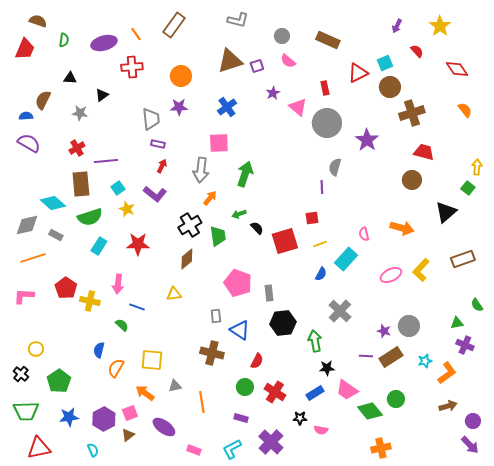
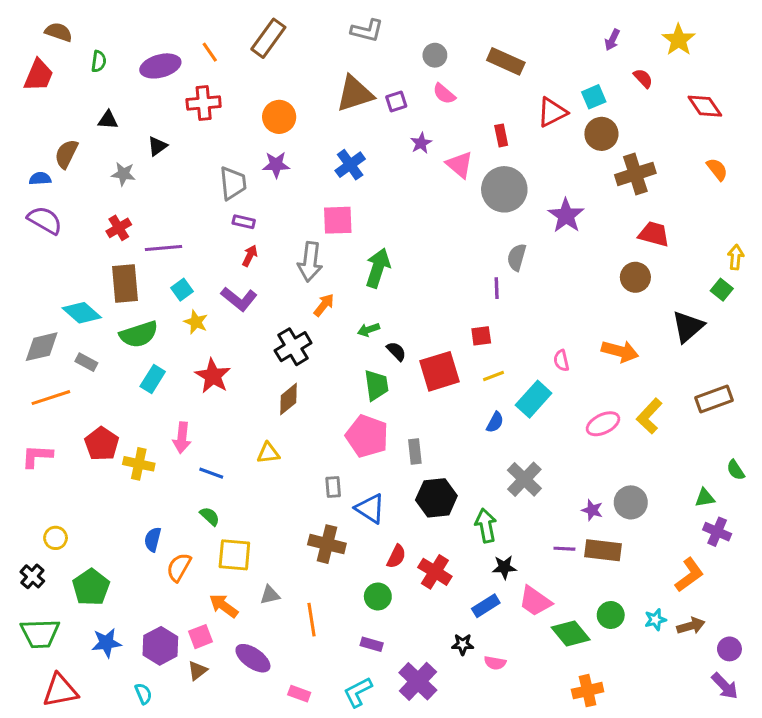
green trapezoid: (218, 236) -> (376, 385), moved
red star: (138, 244) -> (213, 376), turned 30
green semicircle: (122, 325) -> (210, 516), moved
brown rectangle: (391, 357) -> (603, 550), turned 40
cyan star: (425, 361) -> (655, 620), moved
red cross: (275, 392) -> (435, 572), moved

